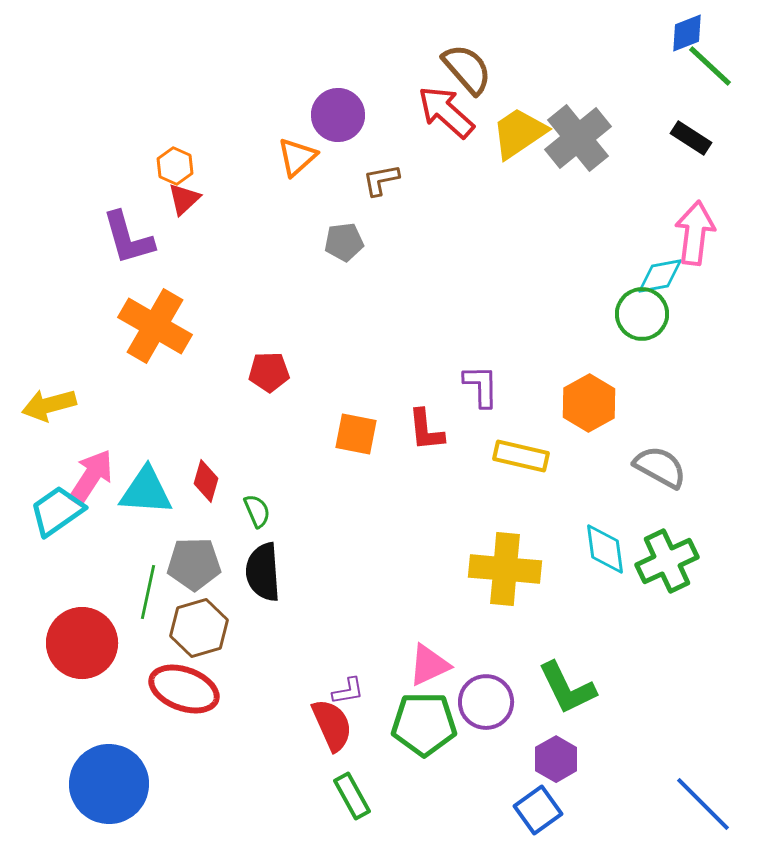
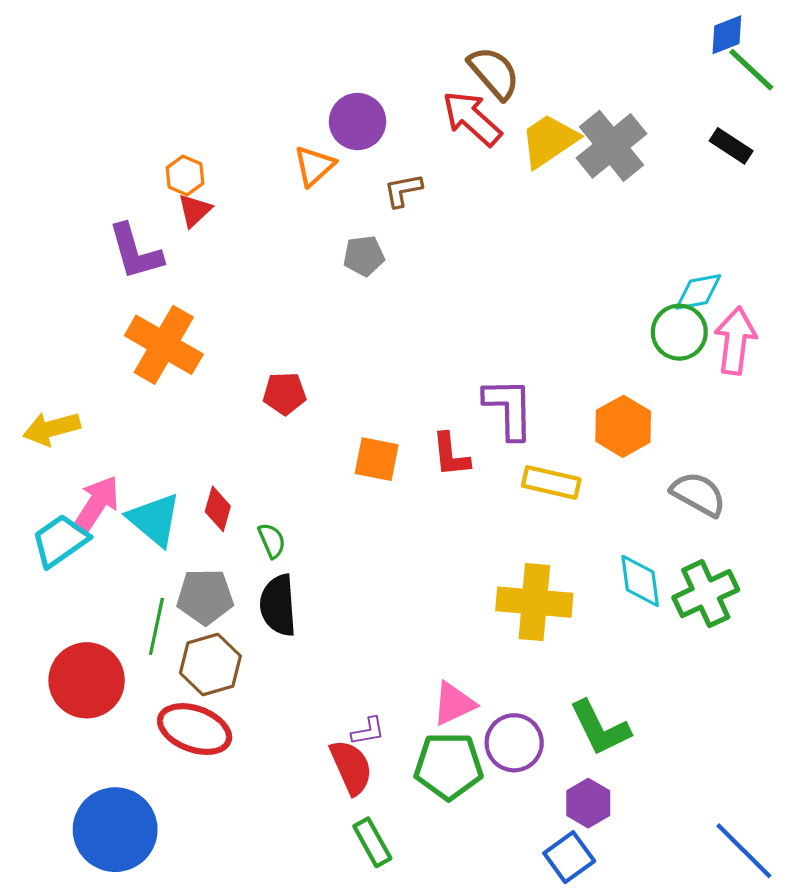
pink arrow: (695, 233) -> (735, 341), moved
purple L-shape: (481, 386) -> (509, 408), size x1.4
cyan triangle: (146, 491) -> (154, 519), turned 36

